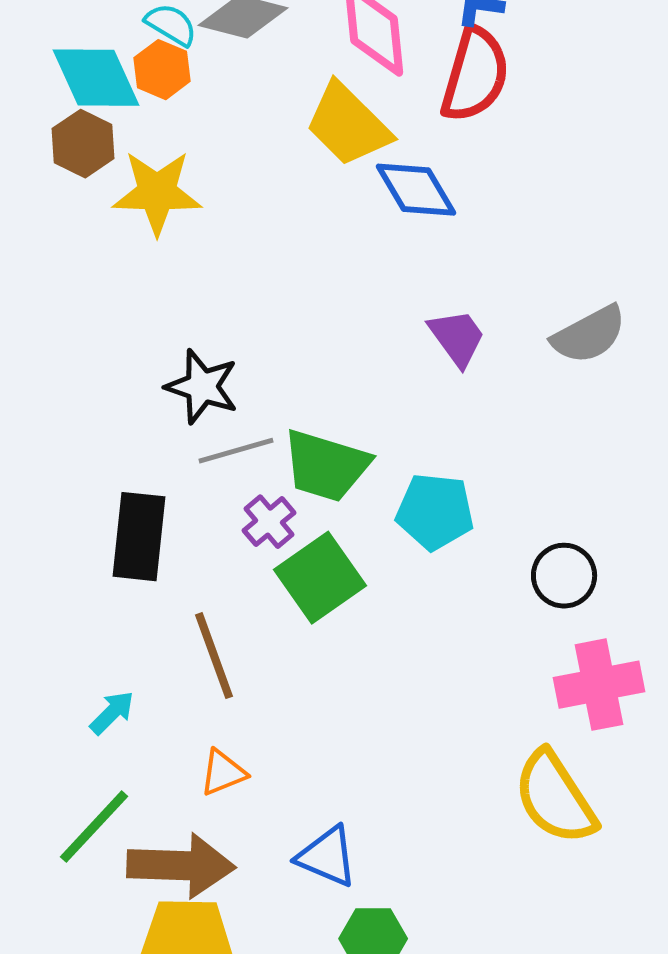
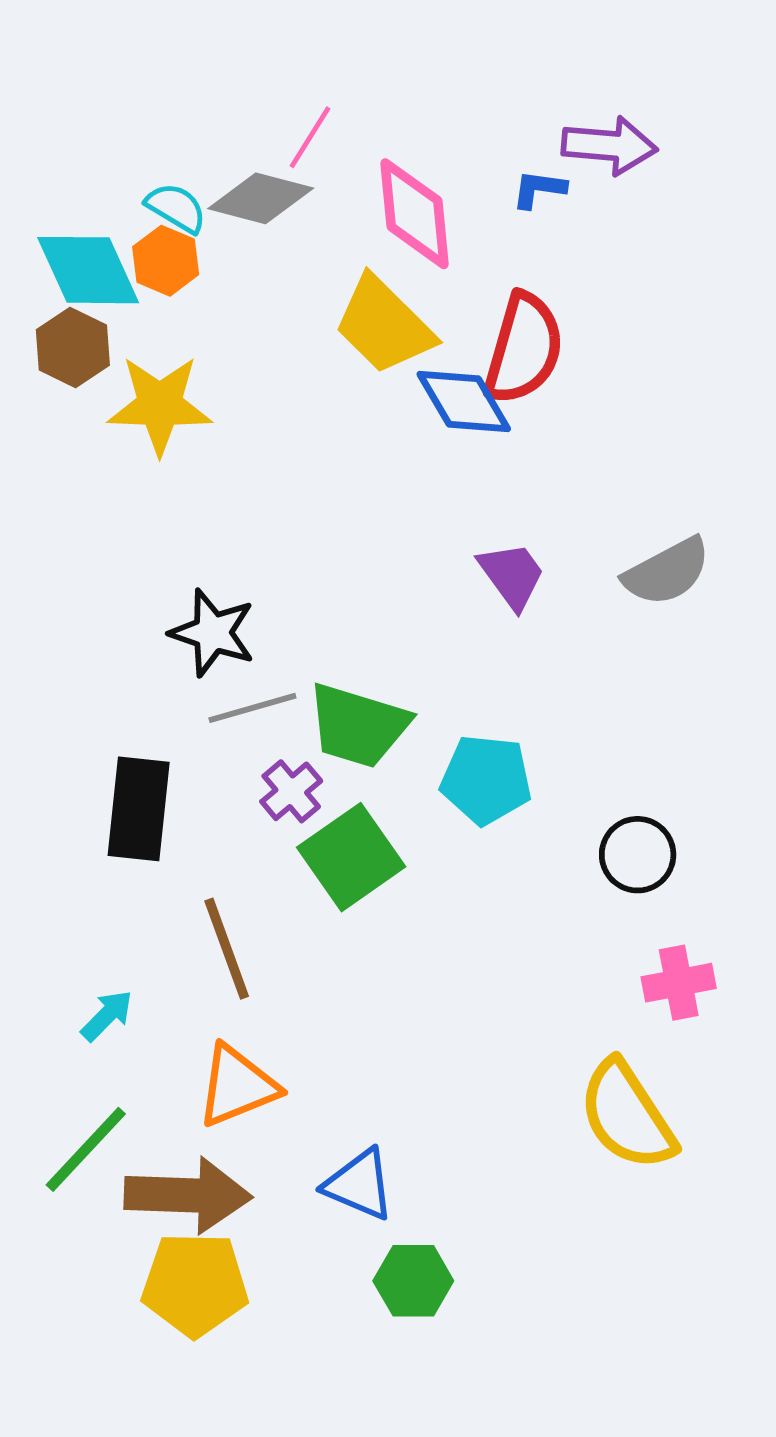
red semicircle: (475, 75) -> (524, 349), moved
pink cross: (599, 685) -> (679, 983), size x0.7
orange triangle: (223, 773) -> (237, 1086), size x1.5

